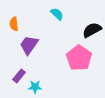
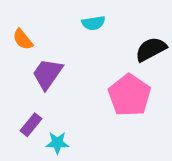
cyan semicircle: (57, 14) -> (93, 23), turned 128
orange semicircle: (14, 24) -> (23, 39), turned -32

